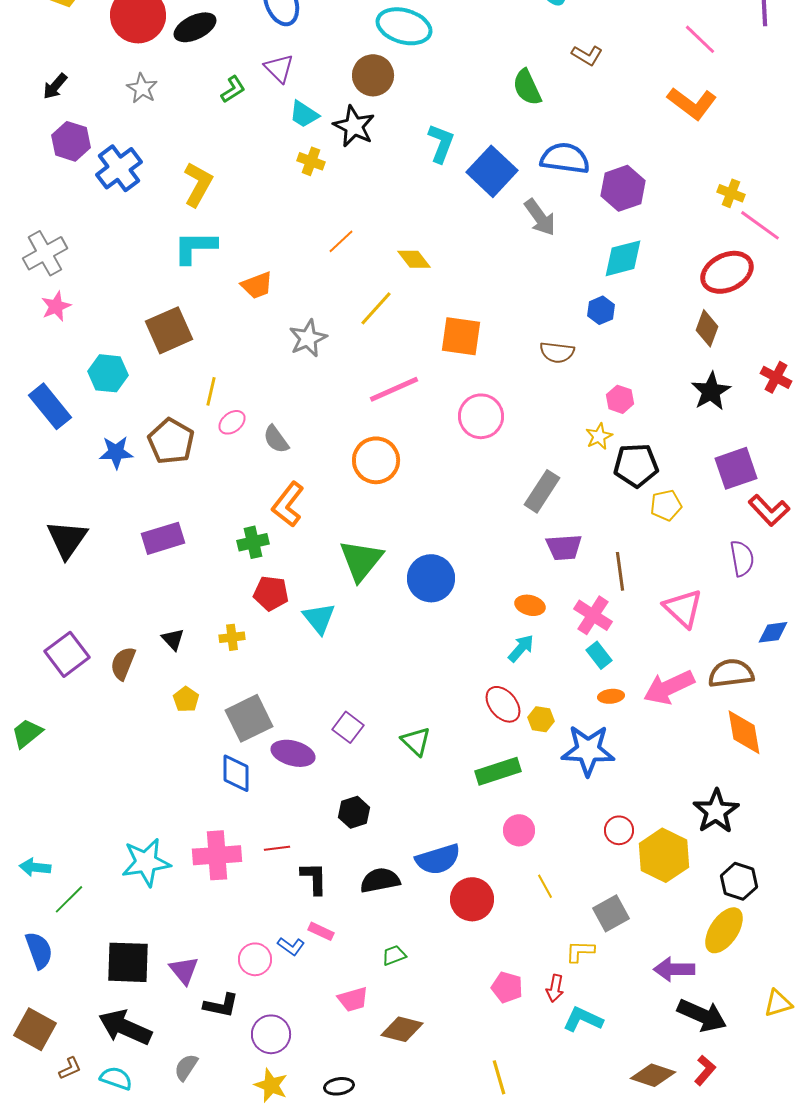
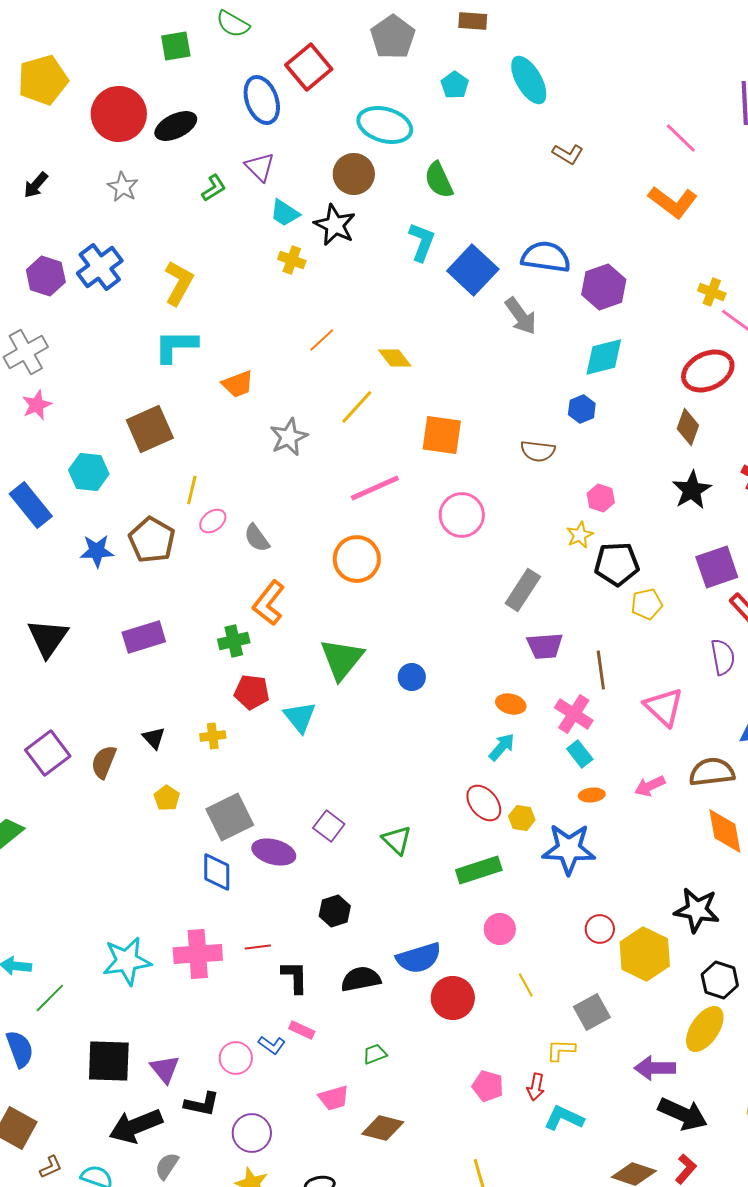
green semicircle: (527, 87) -> (439, 180), moved
purple hexagon: (71, 141) -> (46, 276), moved
blue circle: (431, 578) -> (412, 677), size x0.6
pink arrow: (669, 687) -> (650, 786), size x0.6
black star: (716, 811) -> (697, 910), turned -30
black arrow: (125, 1027) -> (136, 1126), moved, turned -46

